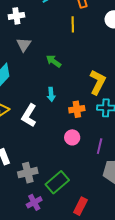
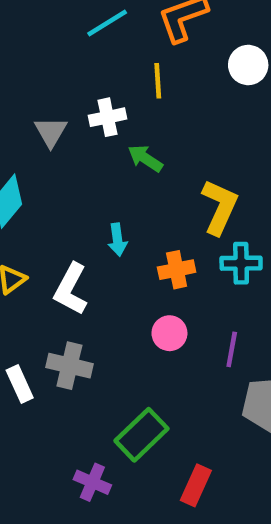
white cross: (16, 16) -> (108, 117), moved
green arrow: (54, 61) -> (145, 158), moved
gray cross: (28, 173) -> (69, 366), moved, turned 30
purple cross: (34, 202) -> (92, 482), turned -35

